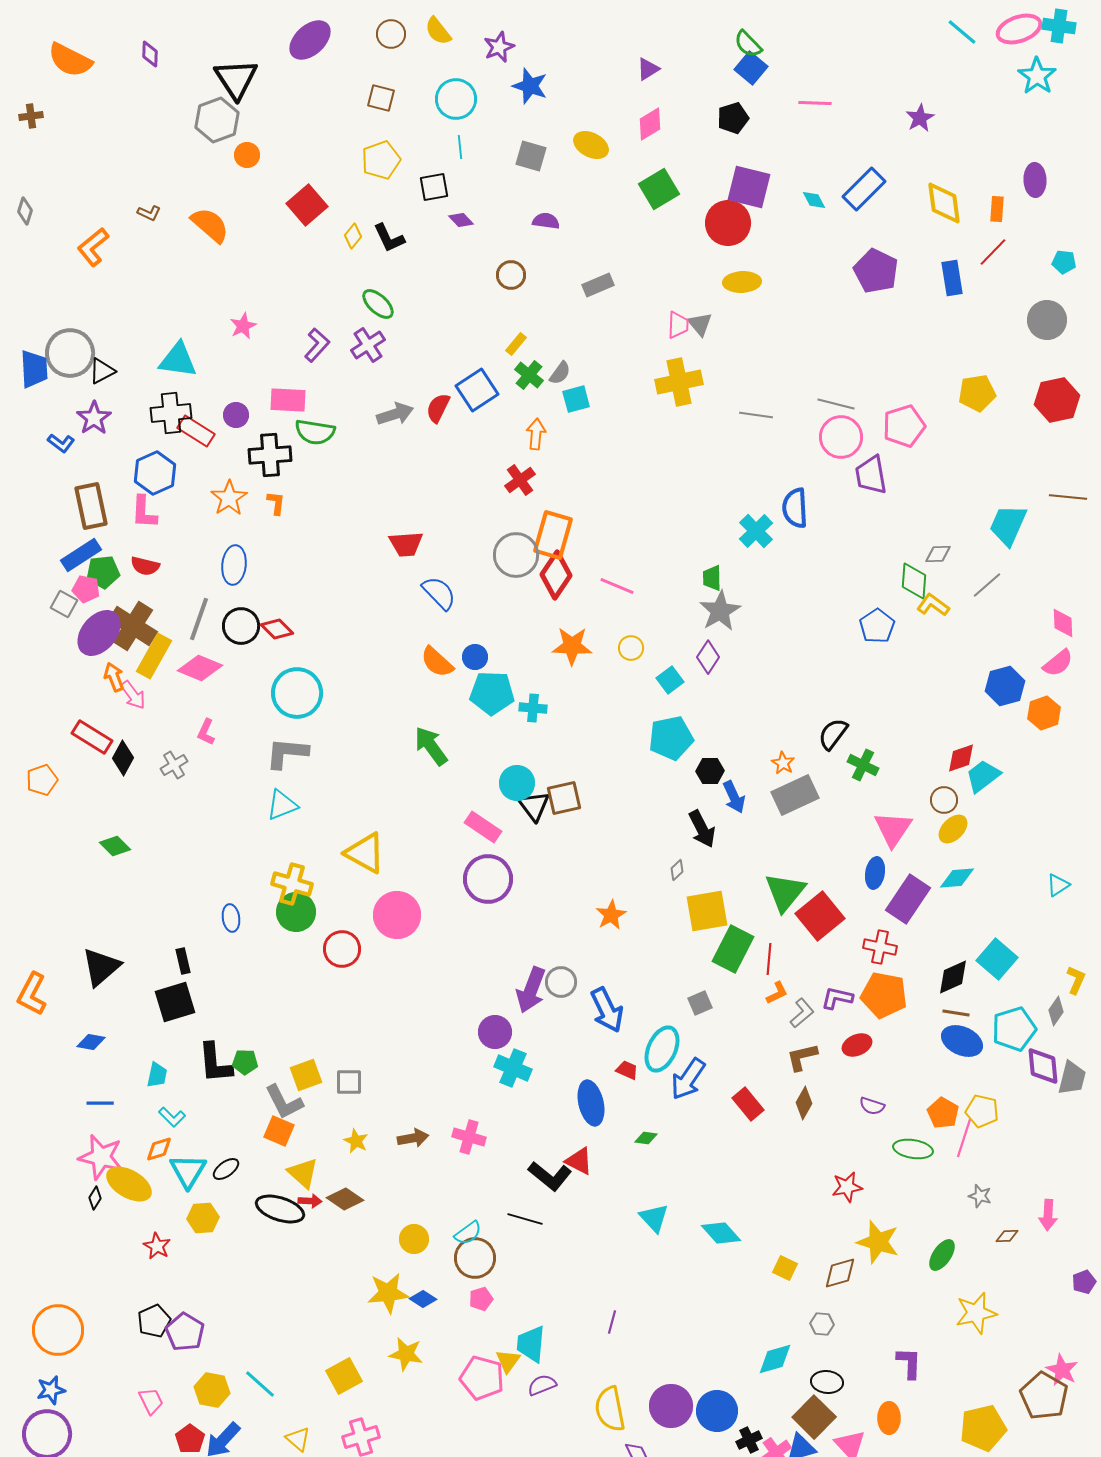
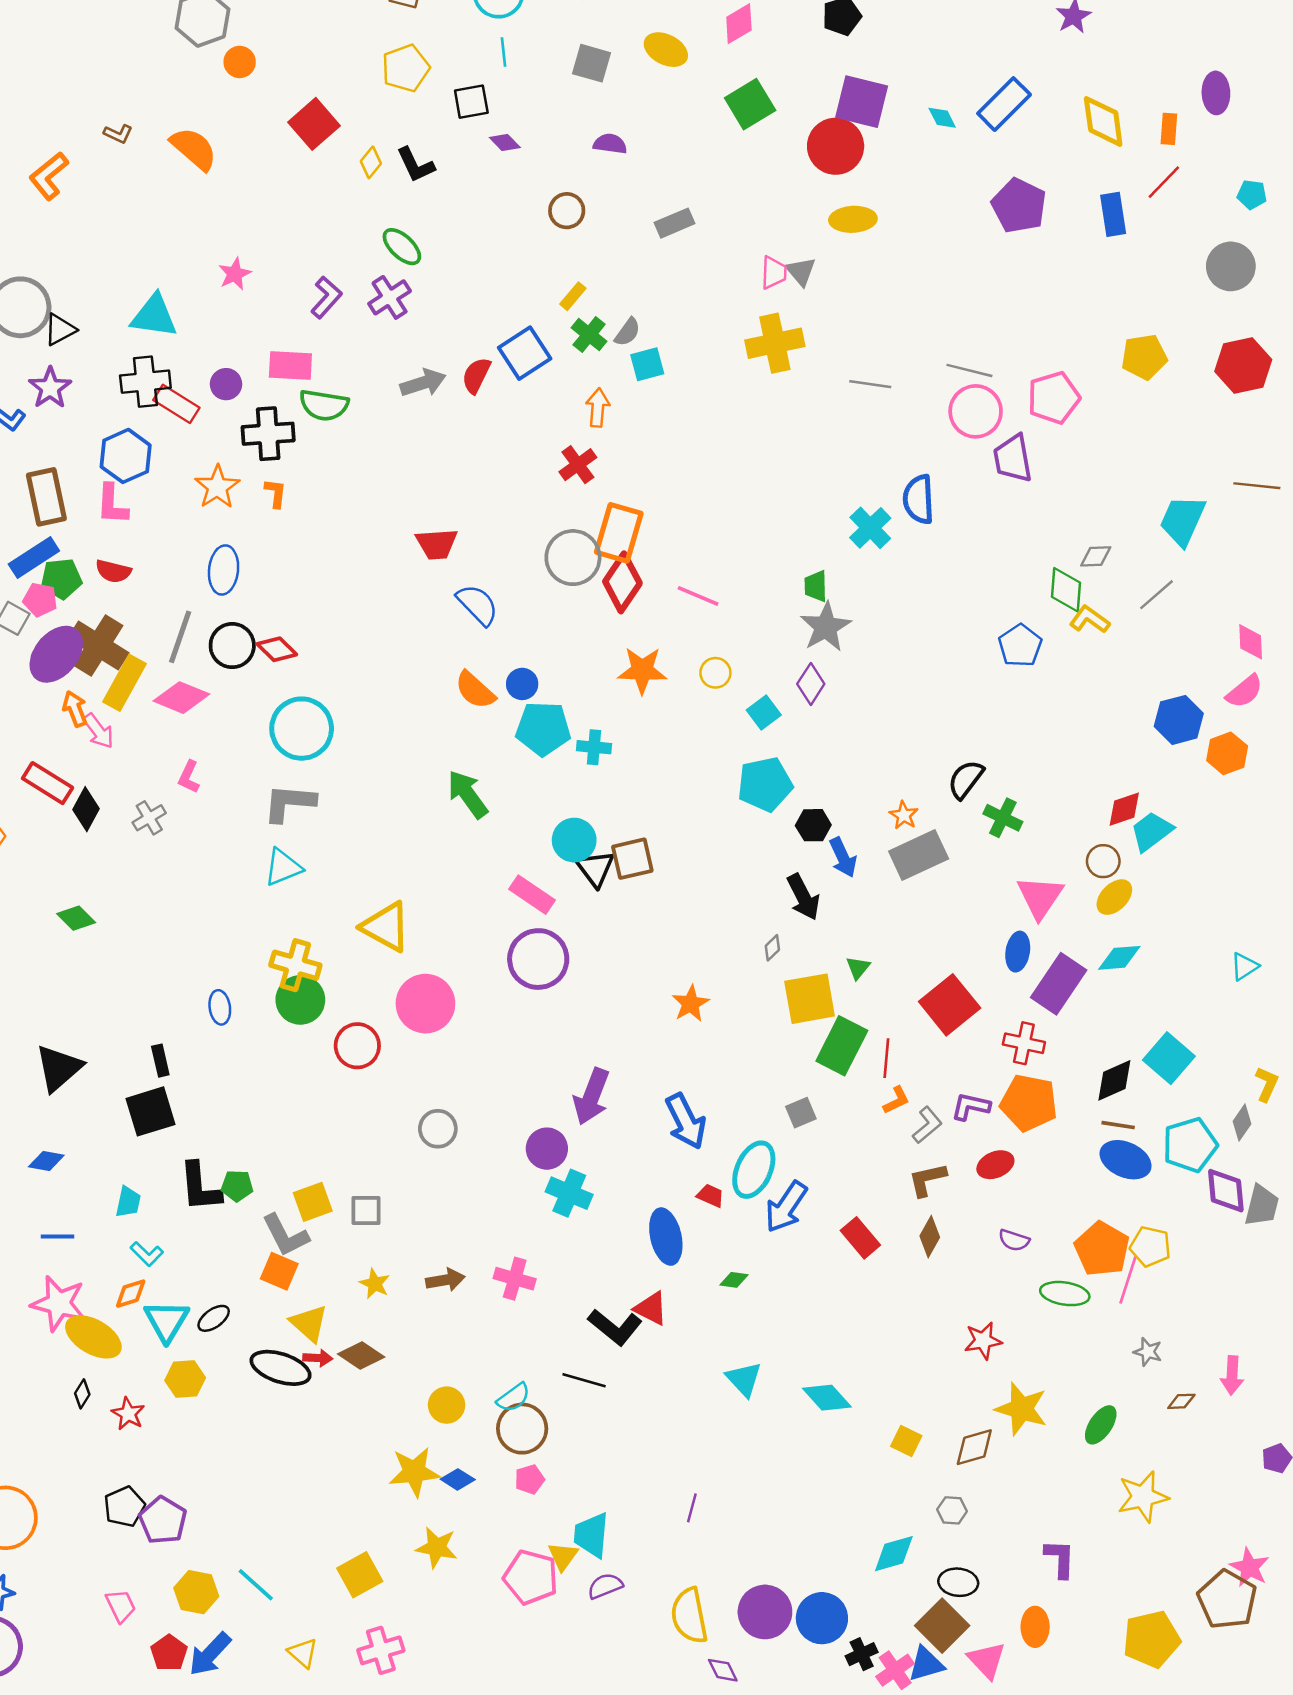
green triangle: (785, 892) -> (858, 968), moved, size x0.5
gray circle: (561, 982) -> (438, 1129), moved
orange pentagon: (943, 1113) -> (1102, 1249), size x1.4
black diamond: (95, 1198) -> (82, 1394), moved

